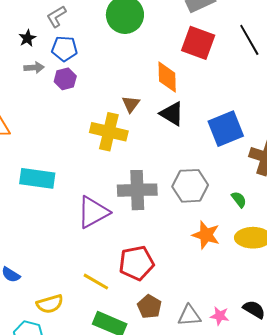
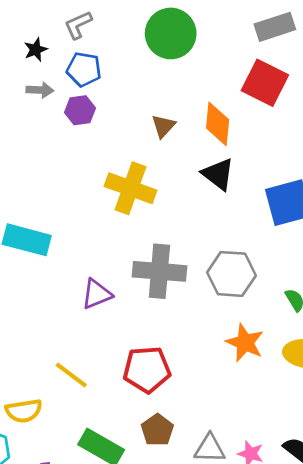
brown triangle: (131, 104) -> (163, 126), moved
purple triangle: (93, 212) -> (97, 294), size x0.7
yellow line: (96, 282) -> (71, 375), moved

